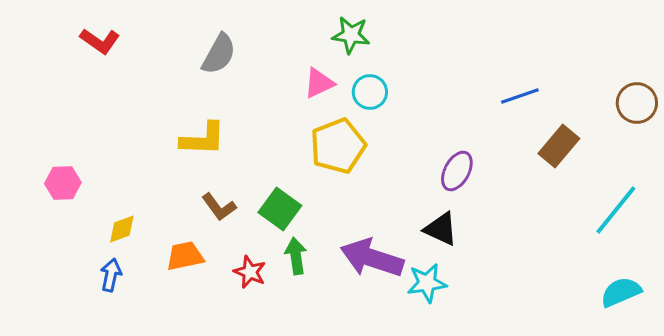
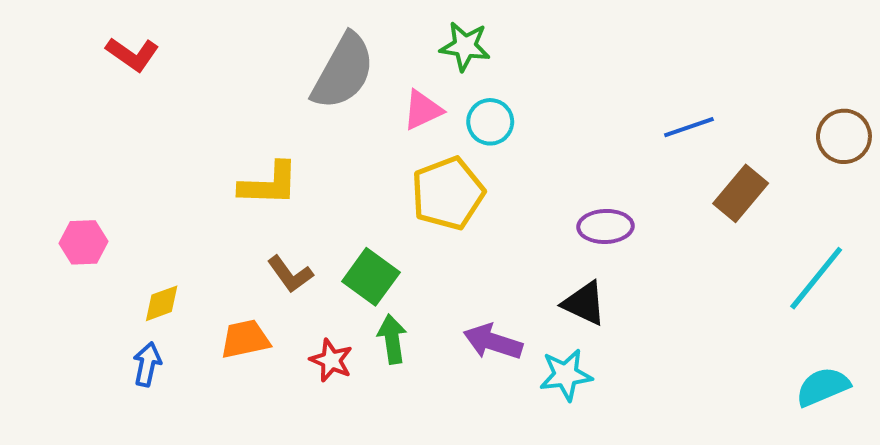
gray semicircle: (219, 54) -> (343, 71), moved, size x1.4
purple ellipse: (457, 171) -> (605, 226), turned 60
purple arrow: (372, 258) -> (493, 342), size x0.7

